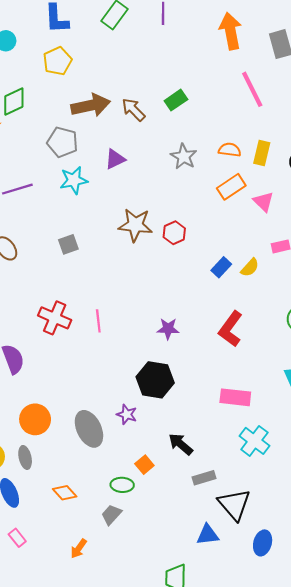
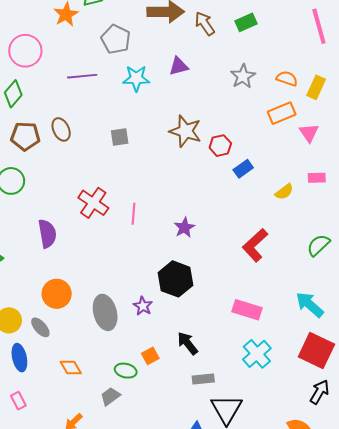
gray pentagon: (62, 142) -> (116, 39), moved
blue rectangle: (221, 267) -> (243, 169), moved
purple star: (168, 329) -> (184, 228), moved, turned 30
gray ellipse: (25, 457) -> (40, 327), turned -40

